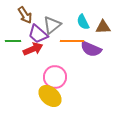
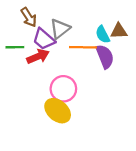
cyan semicircle: (83, 22) -> (103, 35), moved
purple semicircle: (91, 49) -> (105, 56), turned -135

